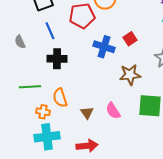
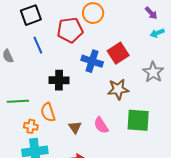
red square: (130, 39) -> (118, 53), size x1.5
black cross: (57, 59) -> (59, 80), moved

